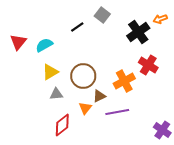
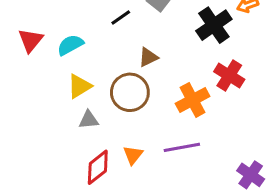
brown triangle: (99, 96) -> (148, 57), moved
orange triangle: (85, 108) -> (133, 155), moved

